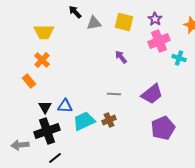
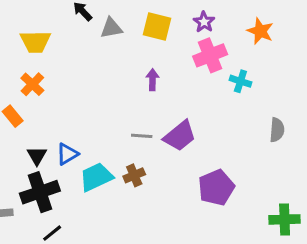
purple arrow: (121, 57) -> (152, 80), turned 40
purple trapezoid: (152, 94) -> (180, 136), moved
blue triangle: (65, 106) -> (67, 154), turned -35

